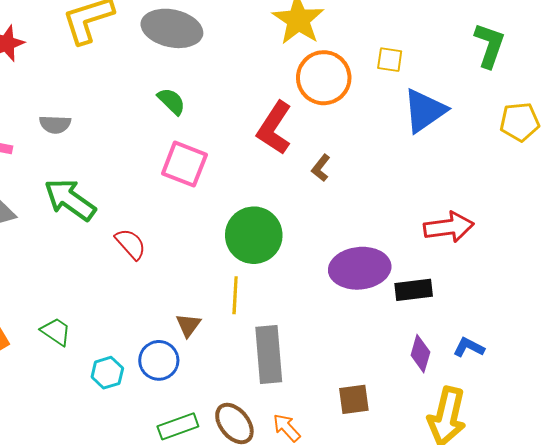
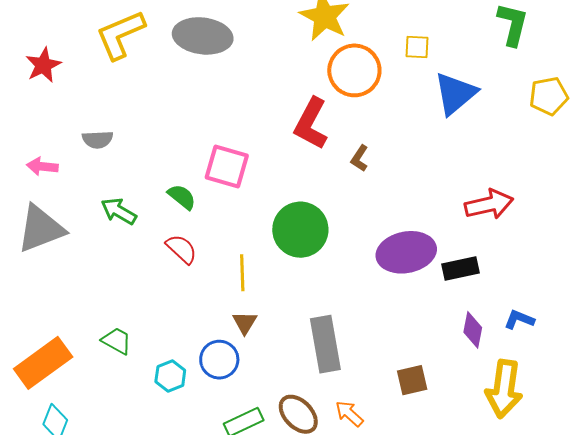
green semicircle: (171, 101) -> (182, 197), moved
green arrow: (70, 200) -> (119, 211), size x0.7
yellow line: (235, 295) -> (242, 273), moved

